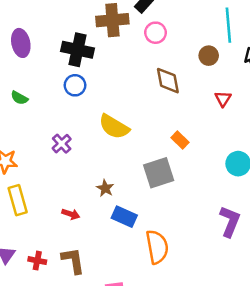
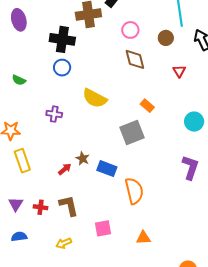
pink circle: (156, 33) -> (130, 30), moved
purple ellipse: (21, 43) -> (19, 20), moved
purple cross: (62, 144) -> (54, 114), turned -35
brown star: (105, 188) -> (83, 159), moved
red arrow: (71, 214) -> (65, 169), turned -56

